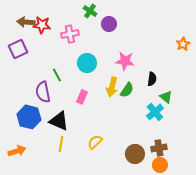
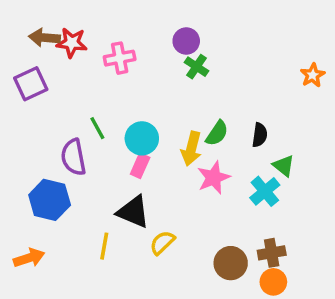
green cross: (90, 11) -> (196, 67), moved
pink star: (125, 61) -> (214, 178), moved, turned -30
cyan circle: (87, 63) -> (142, 138), moved
green semicircle: (127, 90) -> (217, 133), moved
black triangle: (59, 121) -> (133, 212), moved

